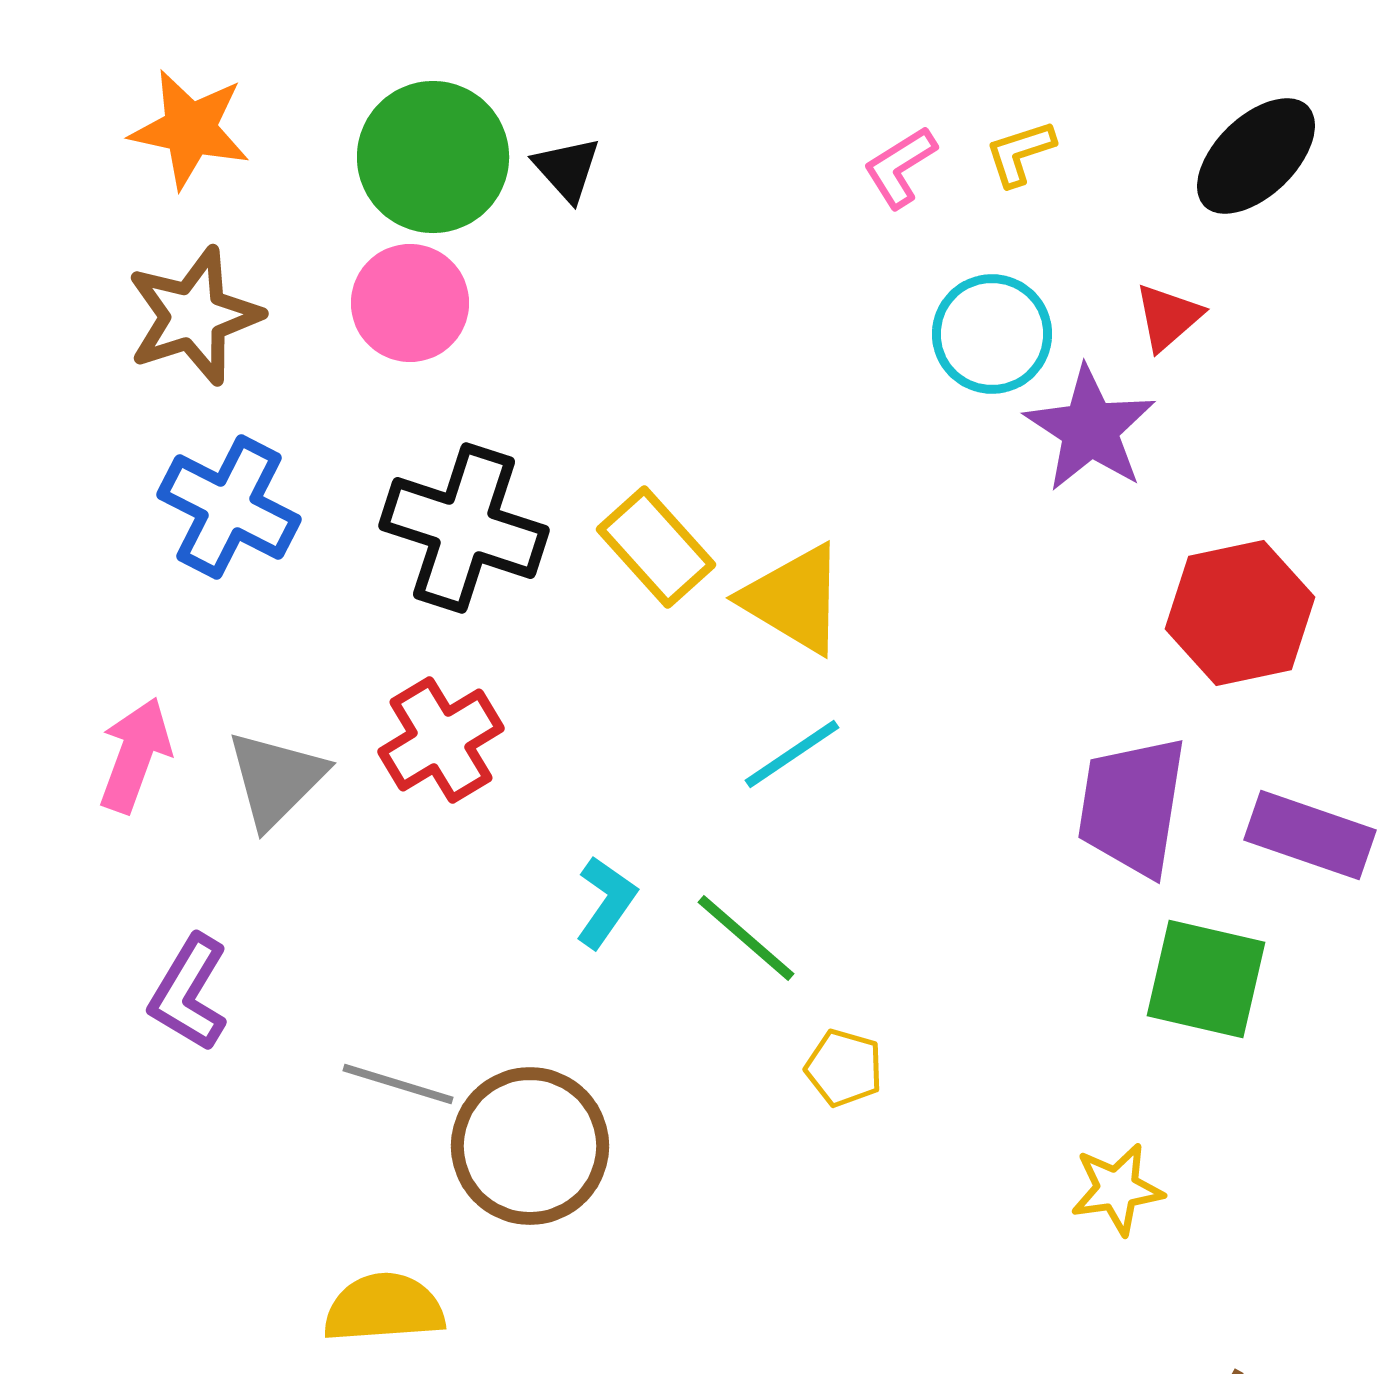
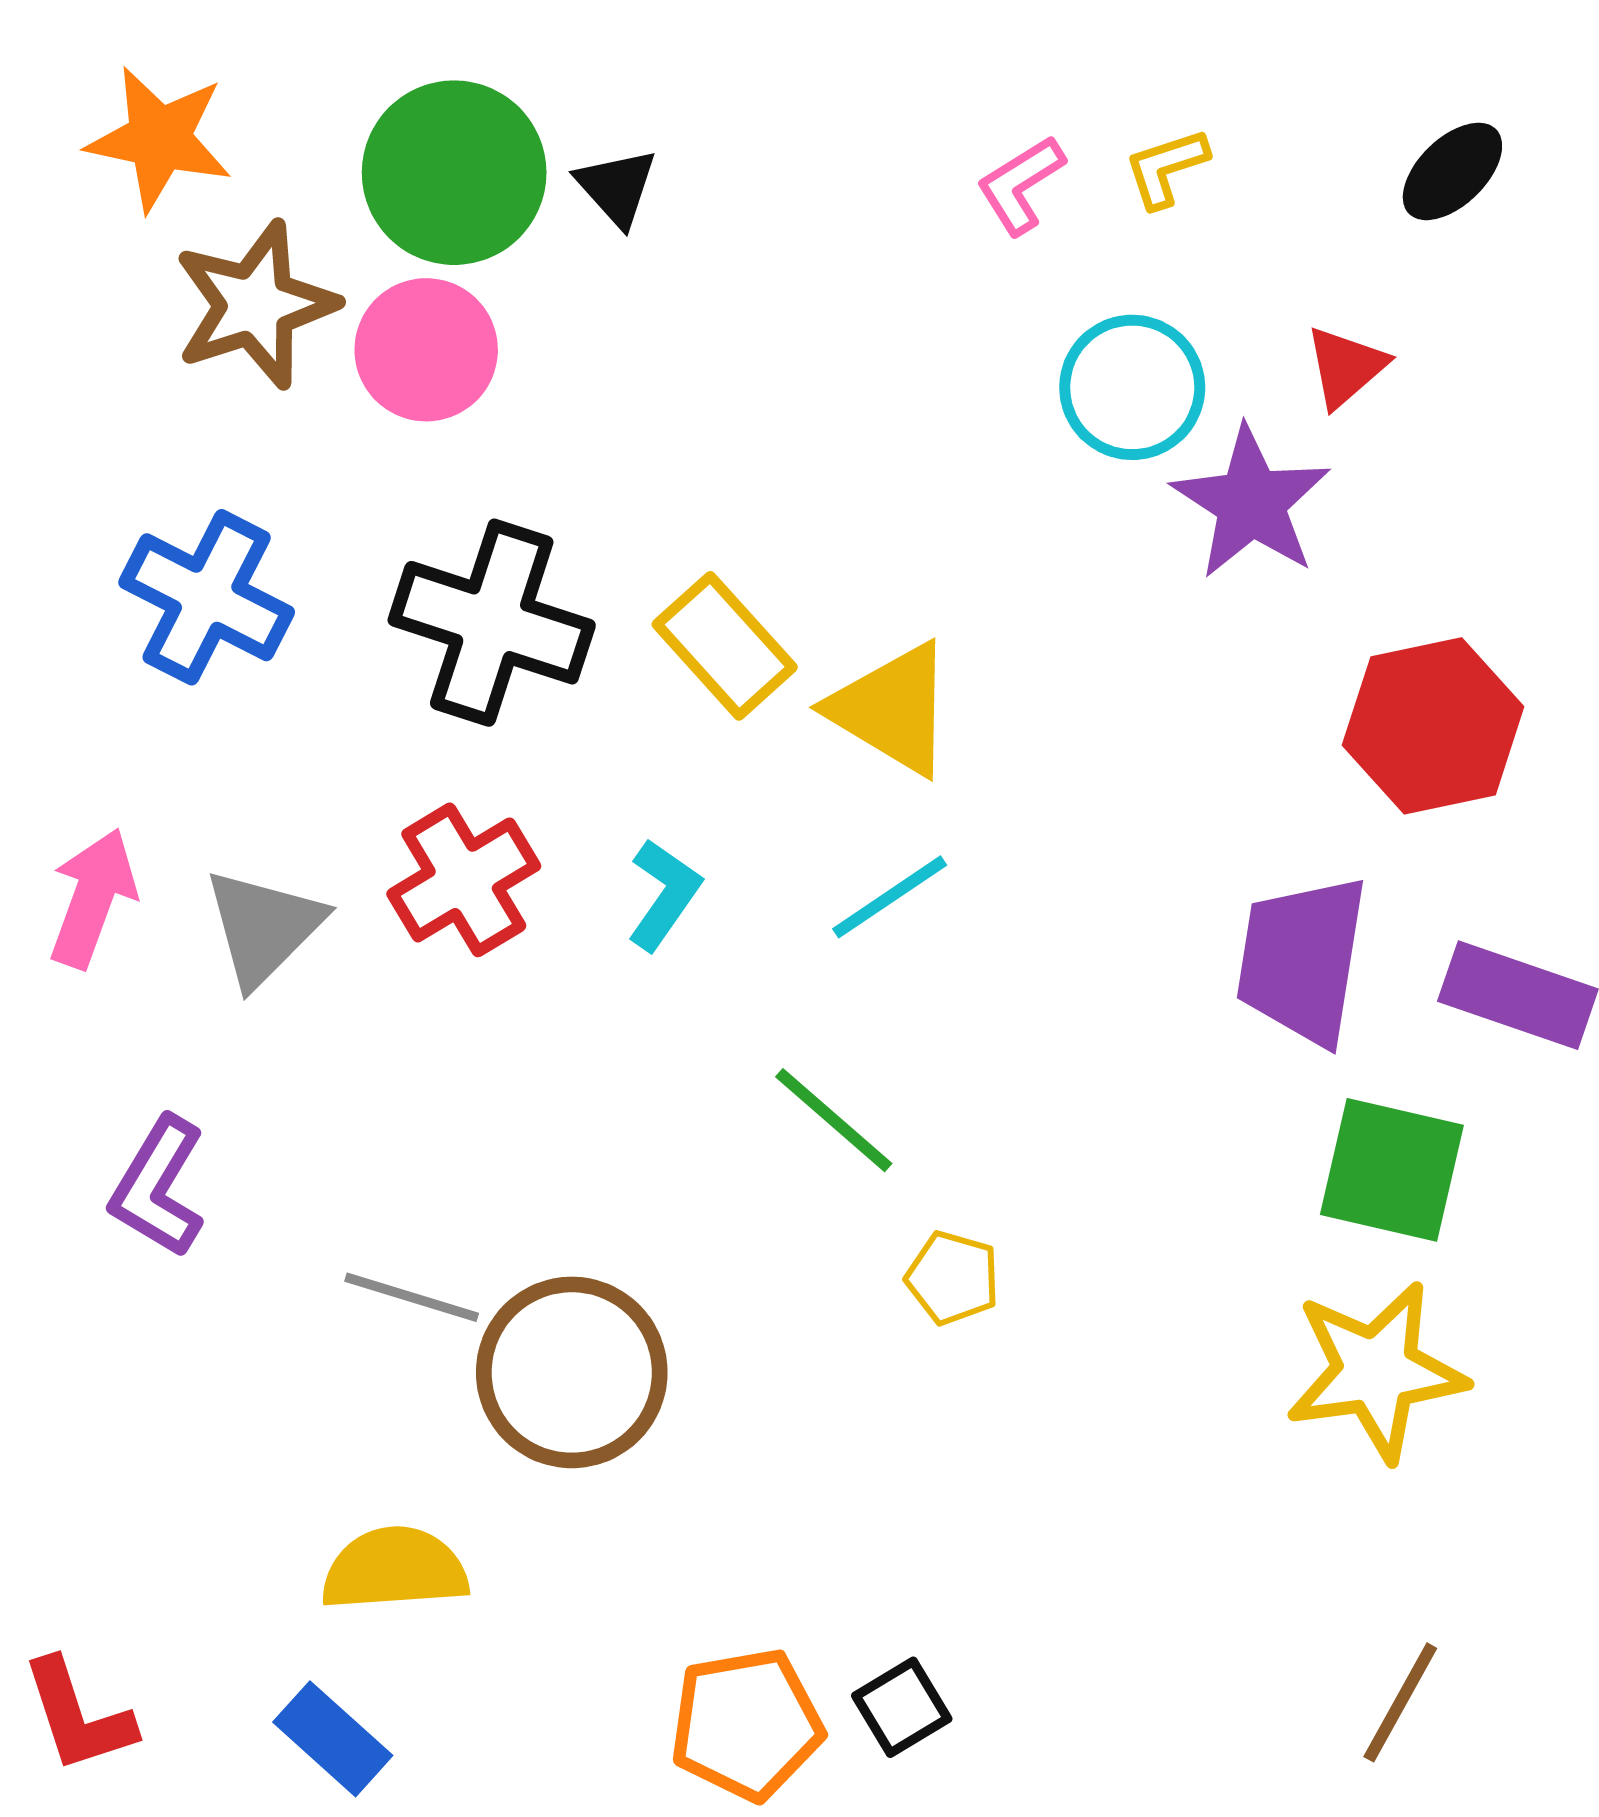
black ellipse: (1256, 156) -> (1452, 171), size x0.7
brown star: (194, 316) -> (255, 305), moved
cyan L-shape: (606, 902) -> (664, 894), moved
yellow star: (1117, 1189) -> (1376, 1371), moved, size x1.6

